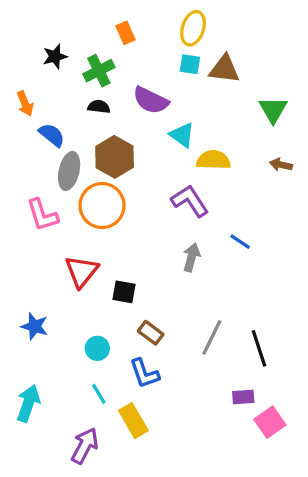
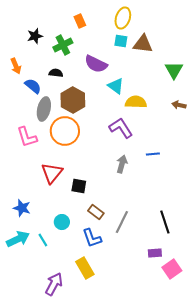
black semicircle: (99, 107) -> (56, 73), moved
blue line: (240, 242) -> (153, 154), turned -40
gray line: (212, 337) -> (122, 222), moved
cyan line: (99, 394) -> (43, 240), moved
cyan arrow: (28, 403) -> (18, 239), moved, turned 45

